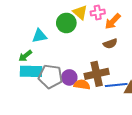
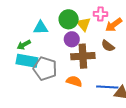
yellow triangle: (80, 12) -> (84, 24), moved
brown semicircle: (110, 44) -> (108, 46), turned 48
brown cross: (97, 74) -> (83, 56), moved
purple circle: (69, 77) -> (72, 39), moved

